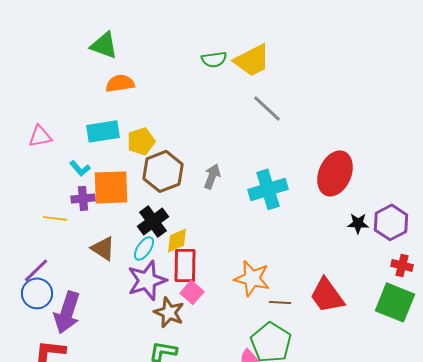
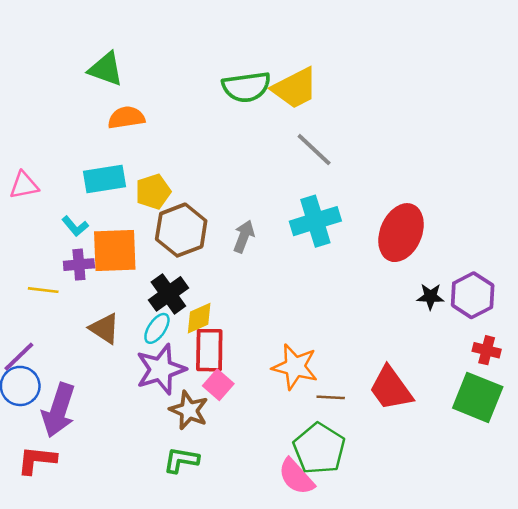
green semicircle: (214, 59) -> (246, 87), size x1.5
cyan cross: (268, 189) -> (315, 221), moved

